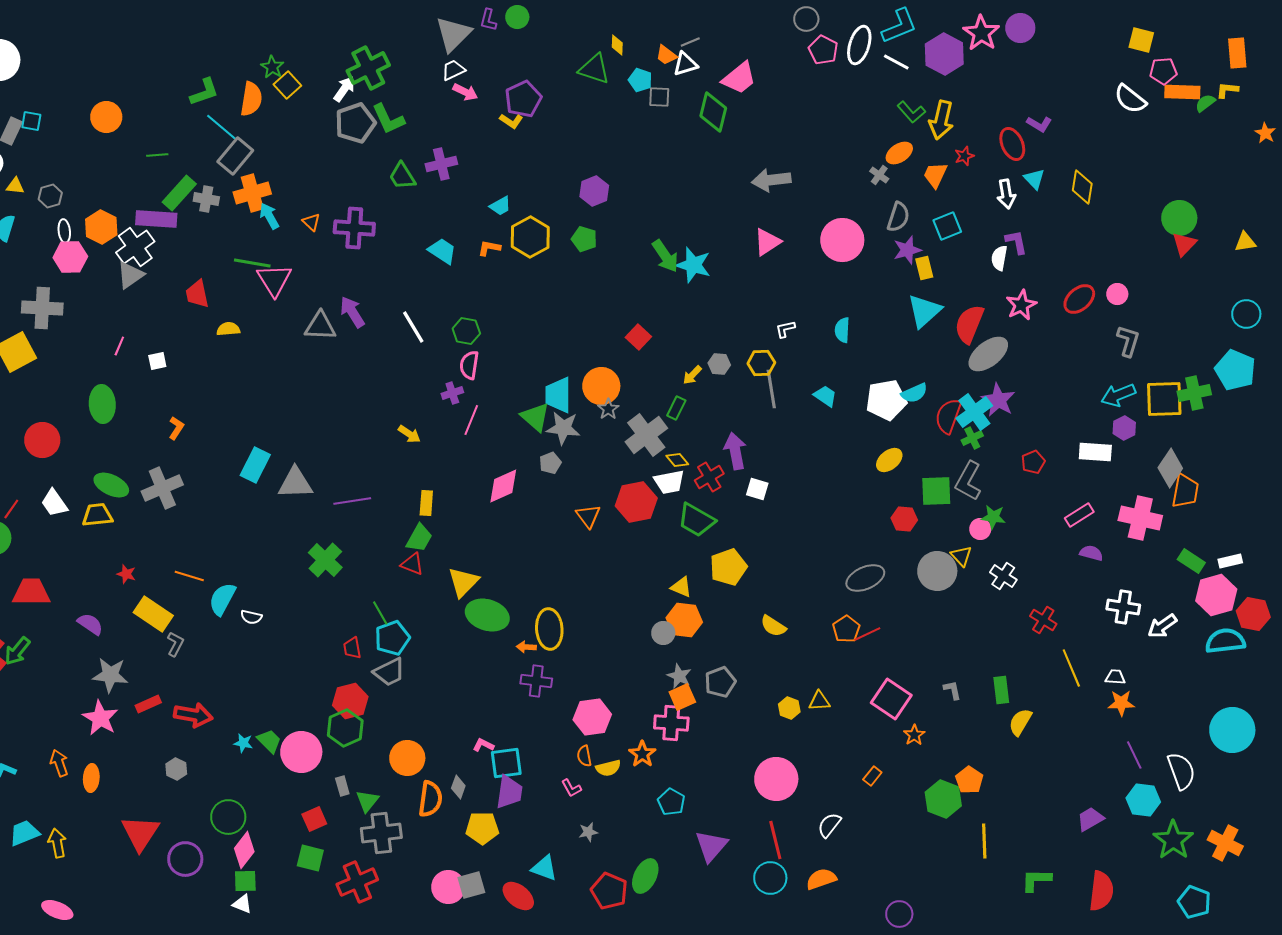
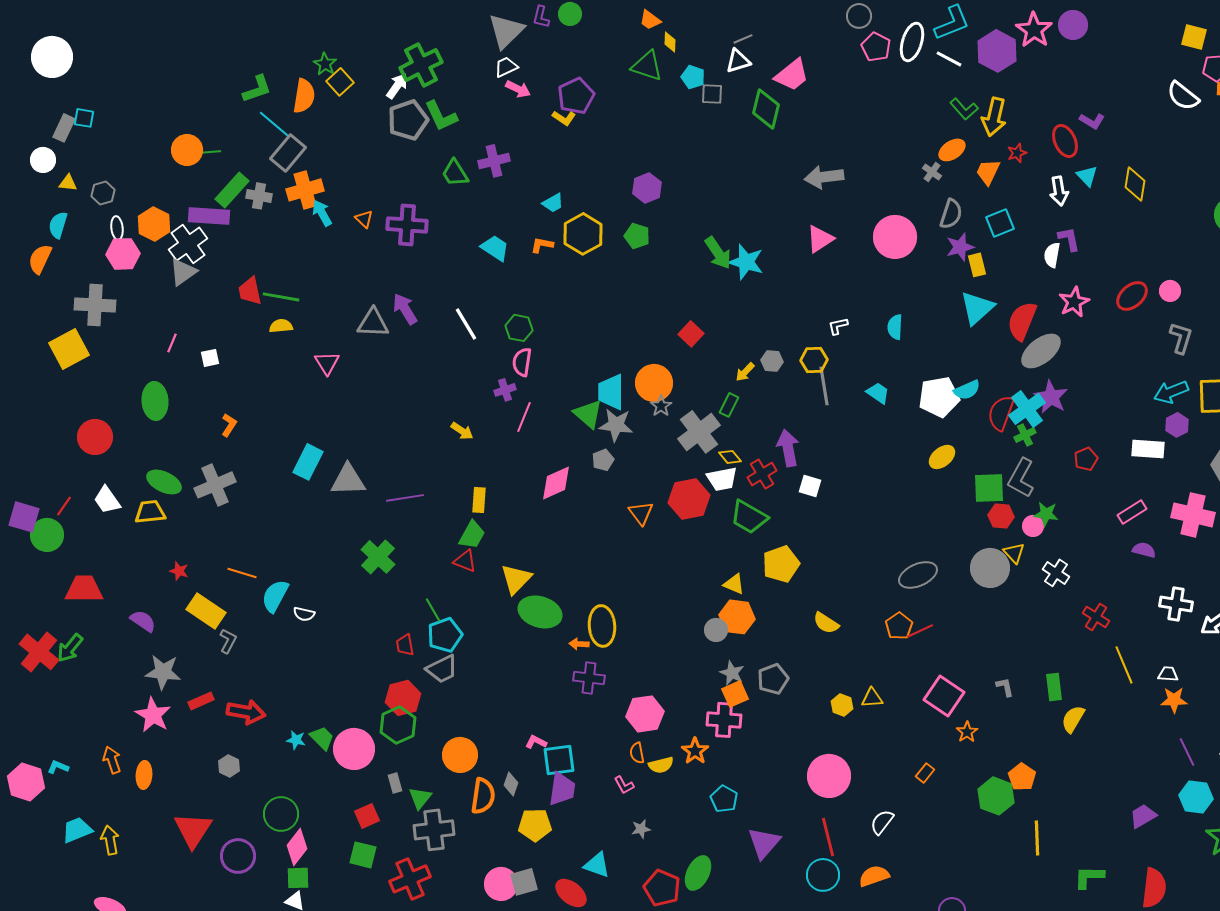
orange trapezoid: (666, 55) -> (650, 20), moved
orange circle: (106, 117) -> (187, 150), moved
green line: (252, 263) -> (281, 297), moved
pink triangle: (274, 280) -> (327, 363), moved, size x0.7
red hexagon: (904, 519) -> (1001, 516), moved

